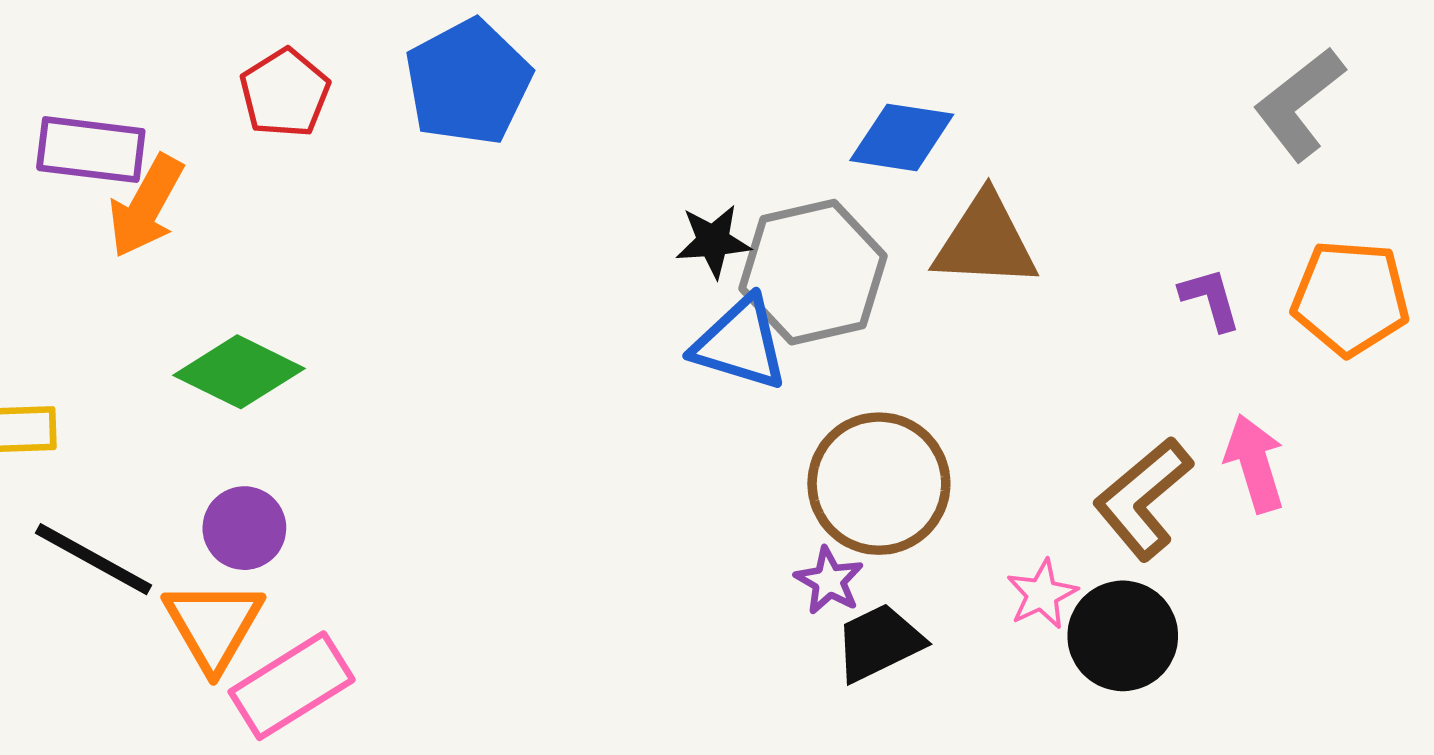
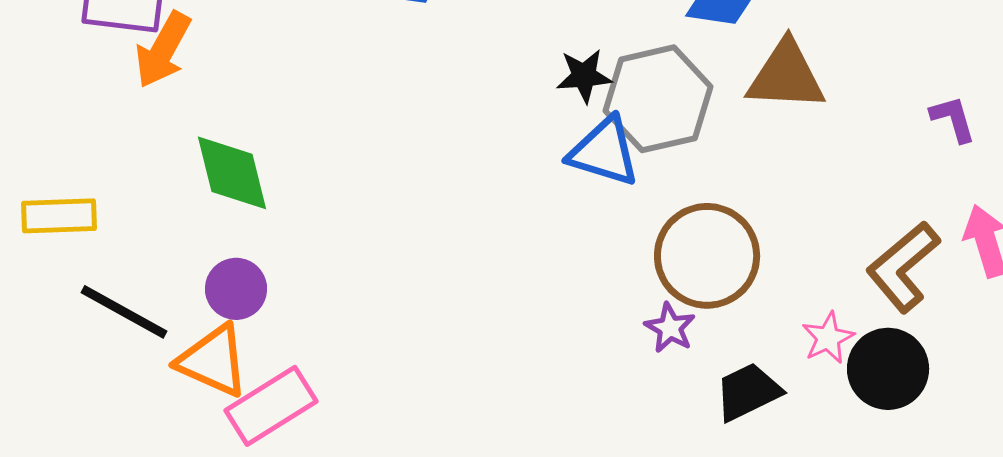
green diamond: (239, 372) -> (232, 173), turned 50
orange triangle: (213, 625) -> (213, 361), turned -36
black trapezoid: (879, 643) -> (748, 392), moved

